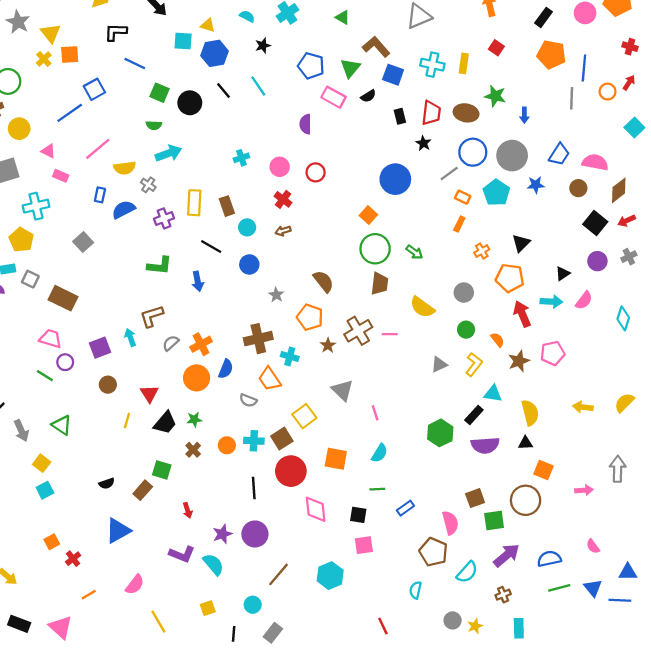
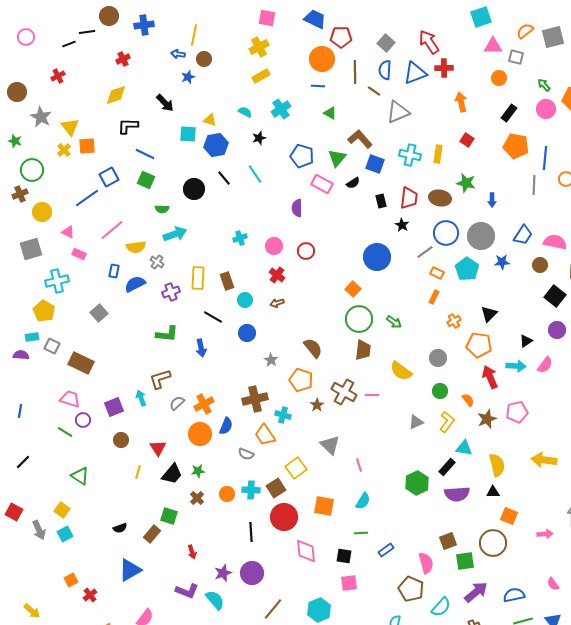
green square: (159, 93) -> (146, 180), moved
brown cross: (358, 331) -> (344, 392), turned -30
yellow arrow: (583, 407) -> (544, 460), size x1.4
gray arrow: (21, 431) -> (39, 530), moved

